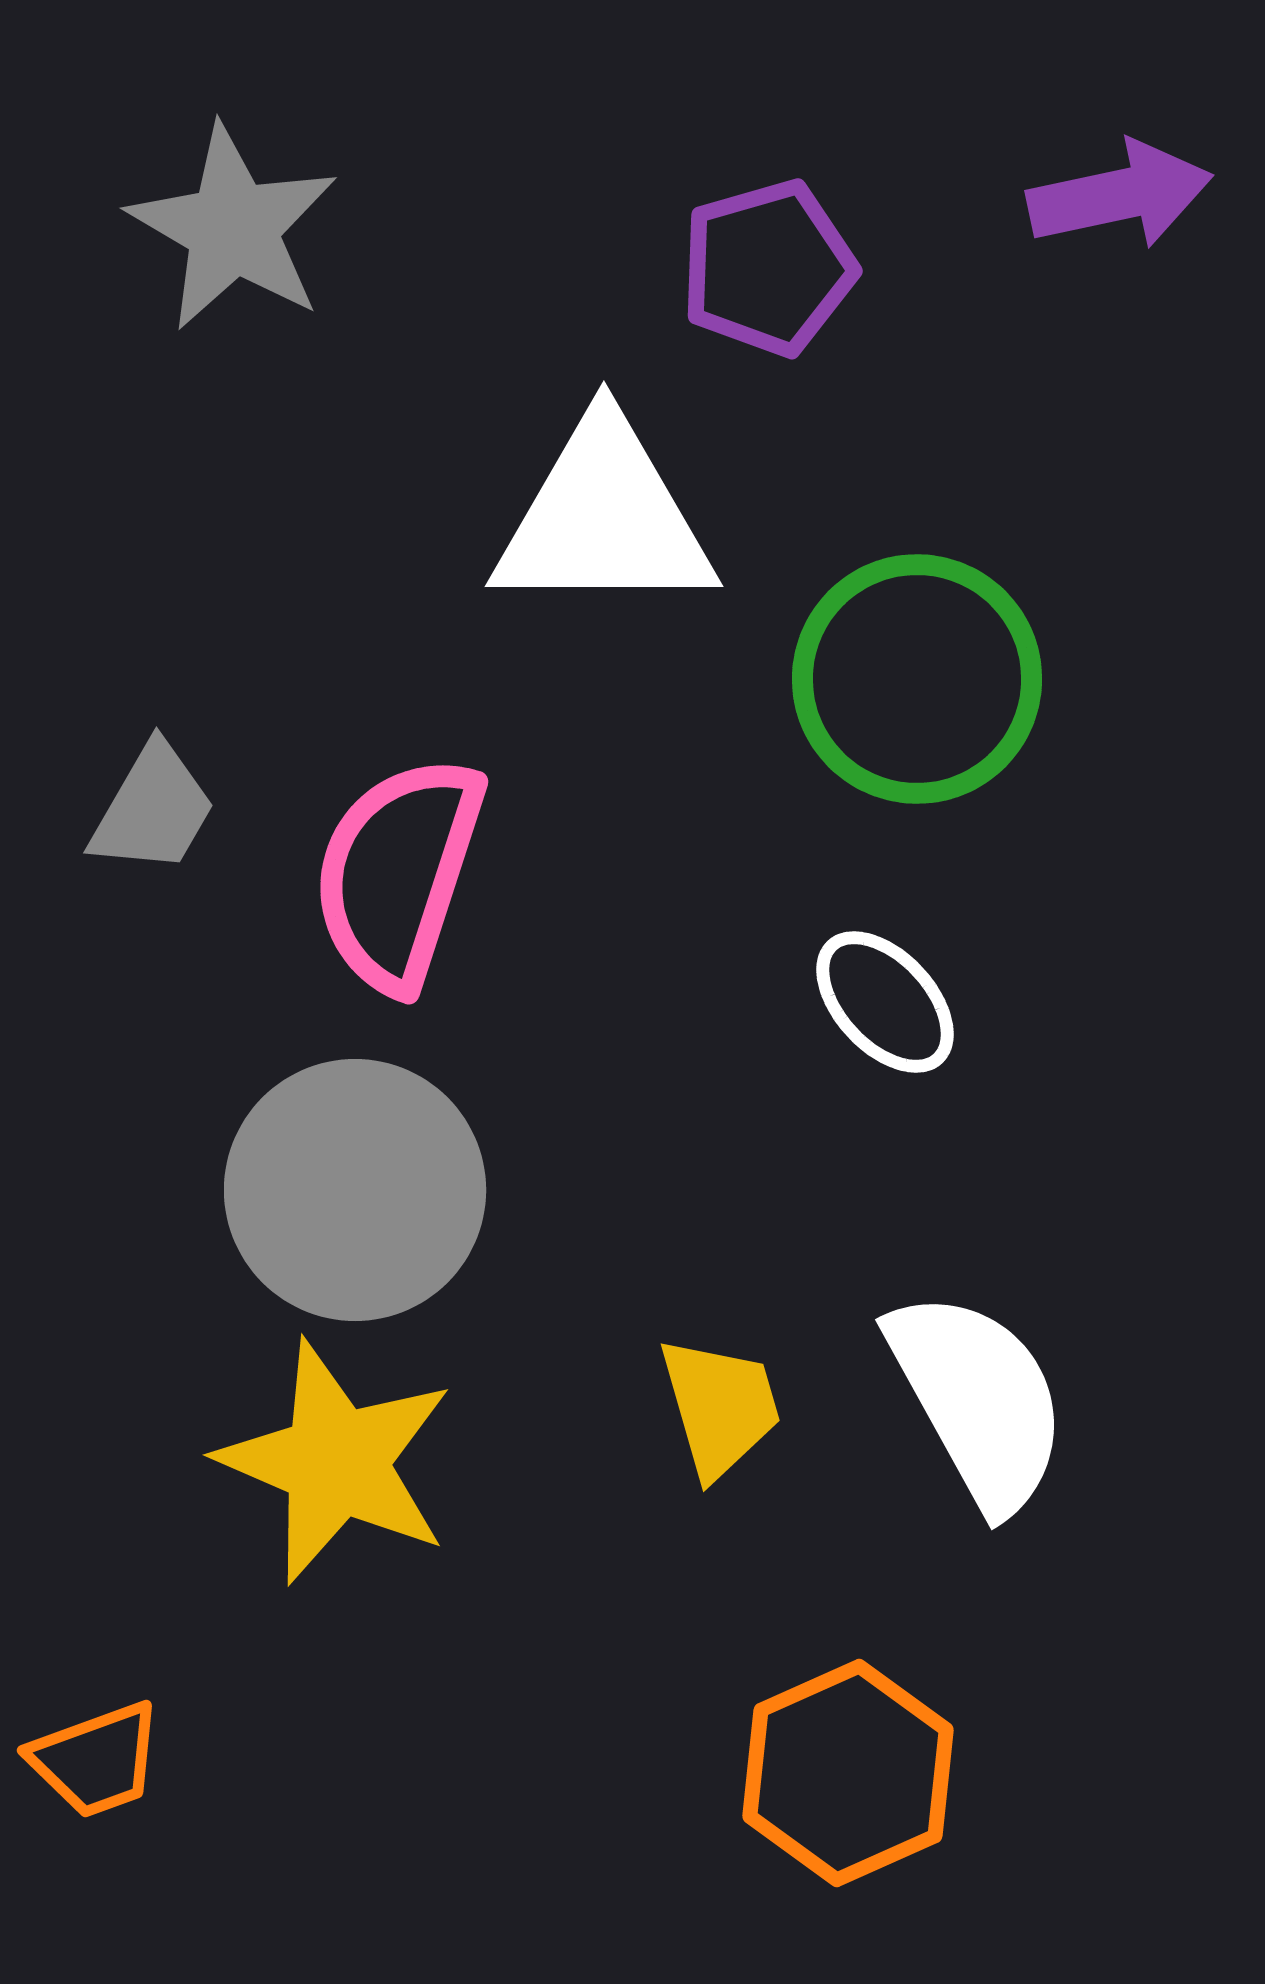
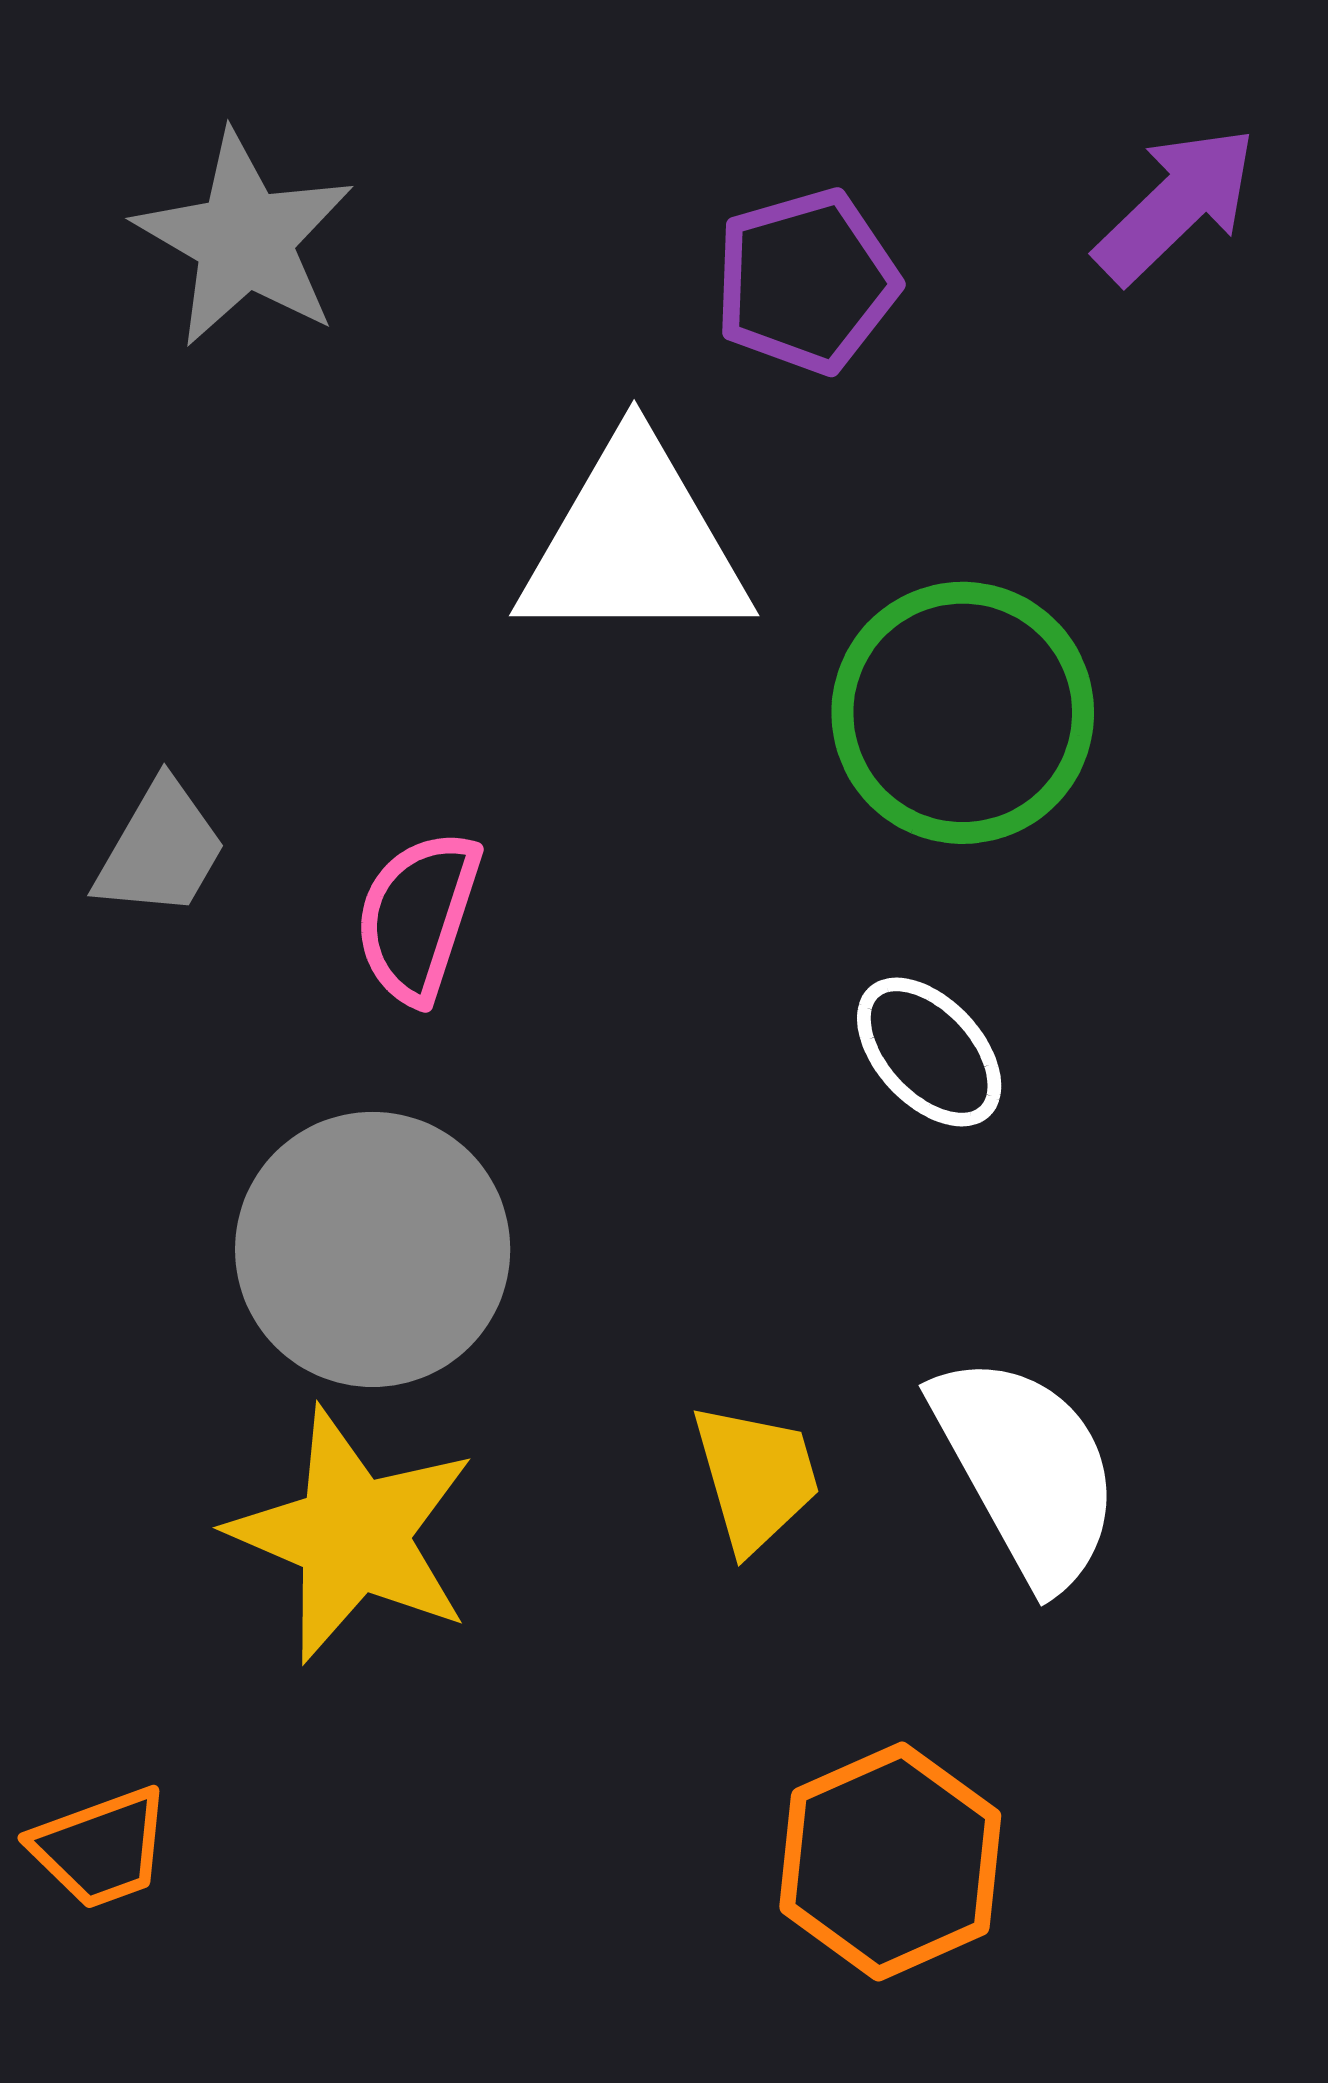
purple arrow: (1120, 195) -> (1176, 205), turned -32
pink semicircle: (398, 873) -> (418, 917), size x0.7

